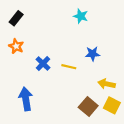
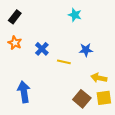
blue cross: (43, 63) -> (42, 49), moved
yellow square: (112, 105) -> (104, 98), turned -35

